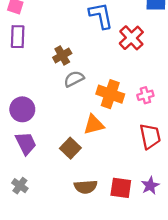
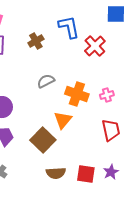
brown cross: (62, 55) -> (36, 41), moved
orange triangle: (94, 125) -> (63, 120), turned -36
brown square: (70, 148) -> (43, 140), size x1.4

